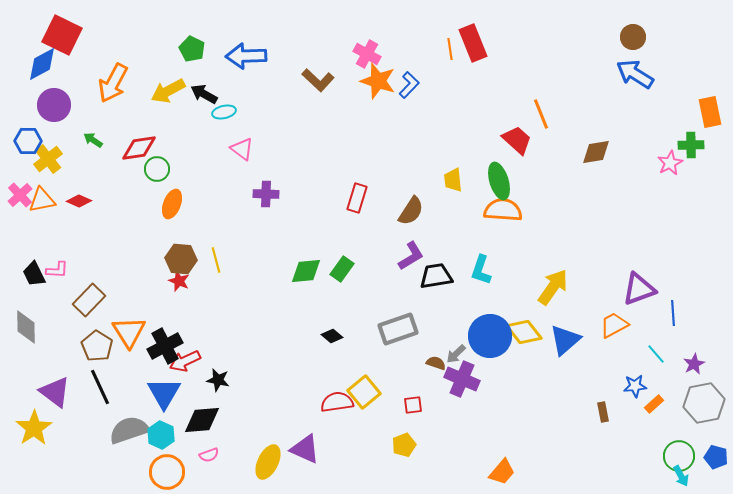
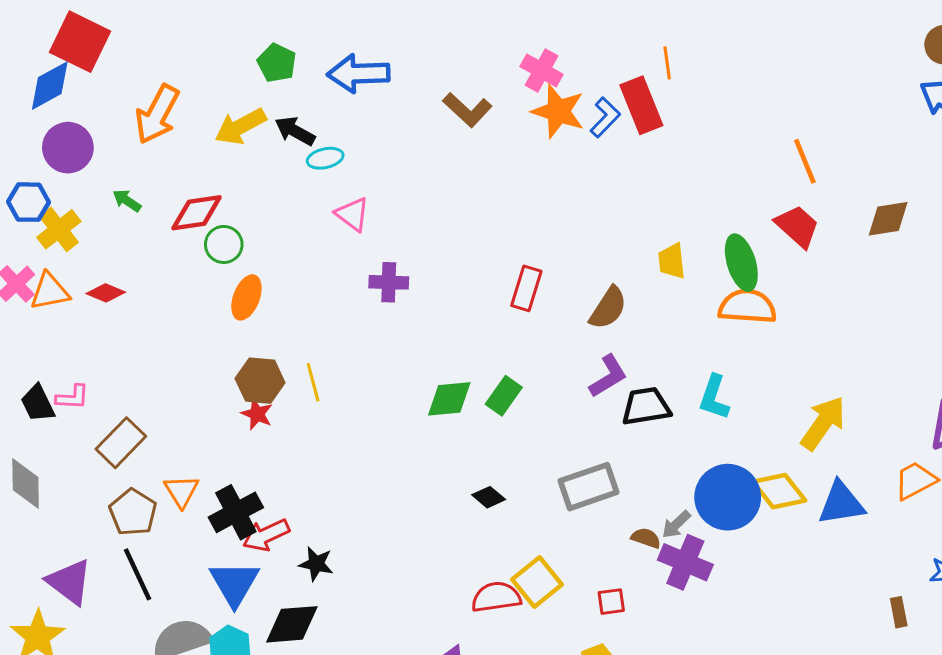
red rectangle: (473, 43) -> (641, 105), moved
red trapezoid: (517, 140) -> (797, 226), moved
orange triangle: (129, 332) -> (181, 491), size x0.7
blue triangle: (565, 340) -> (841, 503), turned 32

